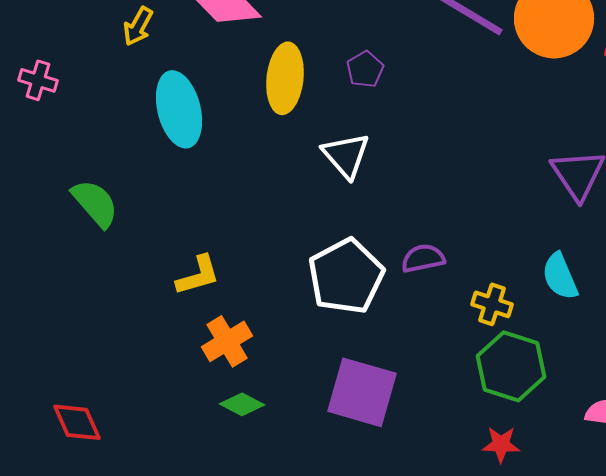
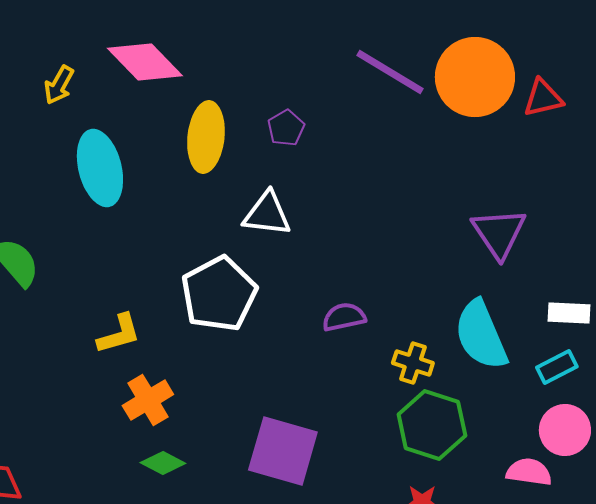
white triangle: (346, 155) -> (267, 214), turned -42
white pentagon: (346, 276) -> (219, 294), moved
cyan semicircle: (560, 276) -> (481, 335), size x1.5

